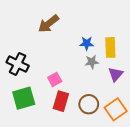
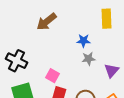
yellow rectangle: (110, 47) -> (107, 19), moved
pink square: (55, 79) -> (53, 76), turned -32

